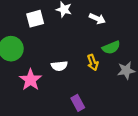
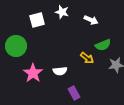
yellow arrow: (93, 62) -> (87, 58), turned -32
white semicircle: (59, 66) -> (60, 71), moved

